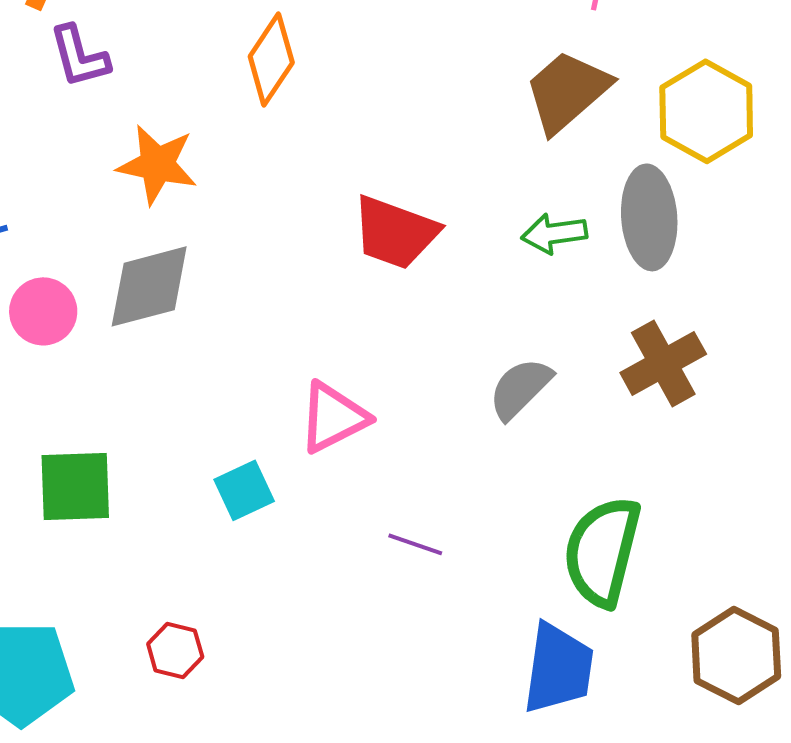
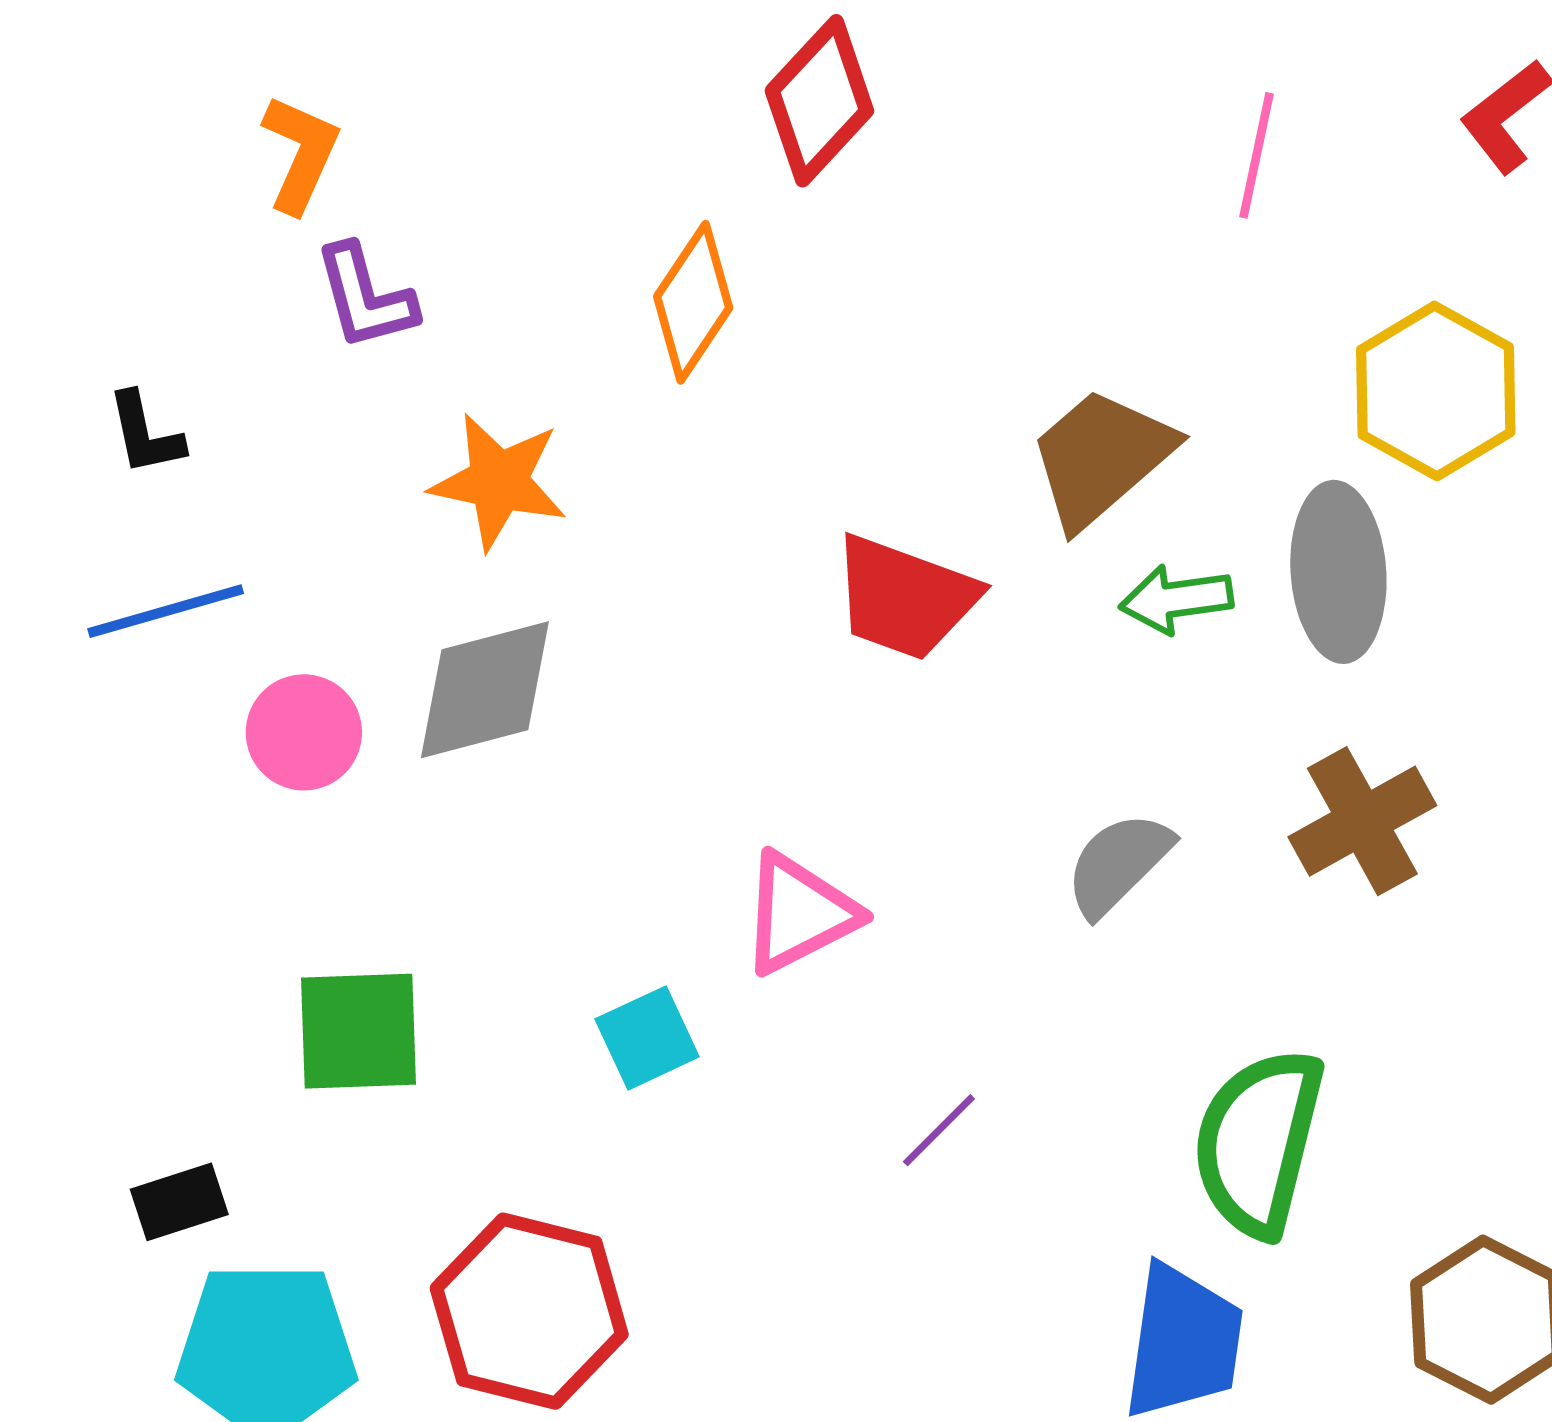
brown trapezoid: (567, 91) -> (1101, 458), moved
purple line: (415, 544) -> (939, 1130), turned -64
red hexagon: (175, 650) -> (529, 1311), size x2.0

